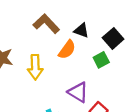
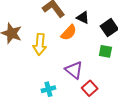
green square: (101, 60) -> (105, 51), moved, turned 32

